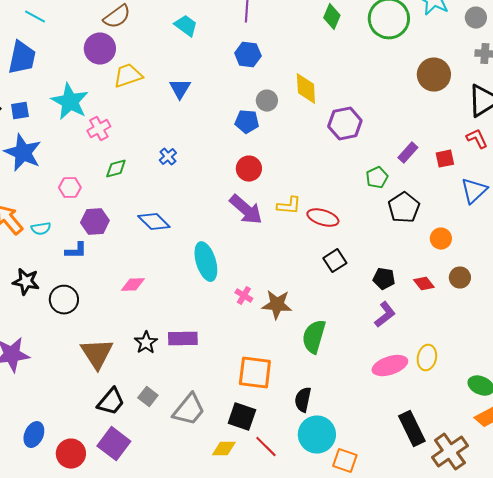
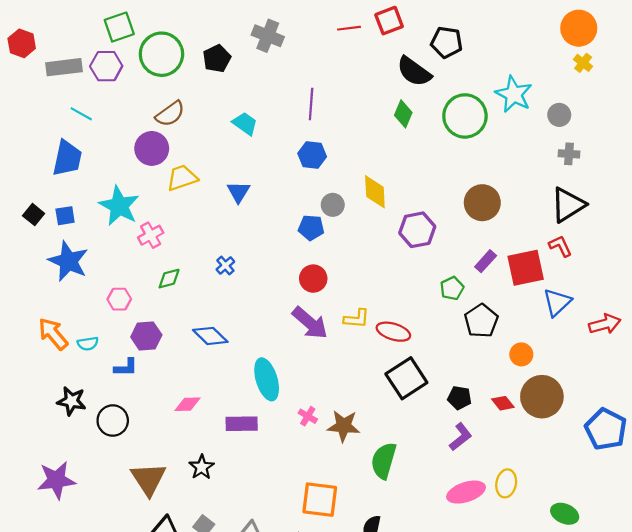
brown circle: (434, 75) -> (482, 203), moved
red square: (445, 159) -> (526, 268), size x1.8
black square: (335, 261) -> (406, 378), size x1.6
brown circle: (460, 278) -> (542, 397), size x1.8
purple rectangle: (183, 339) -> (242, 424), moved

